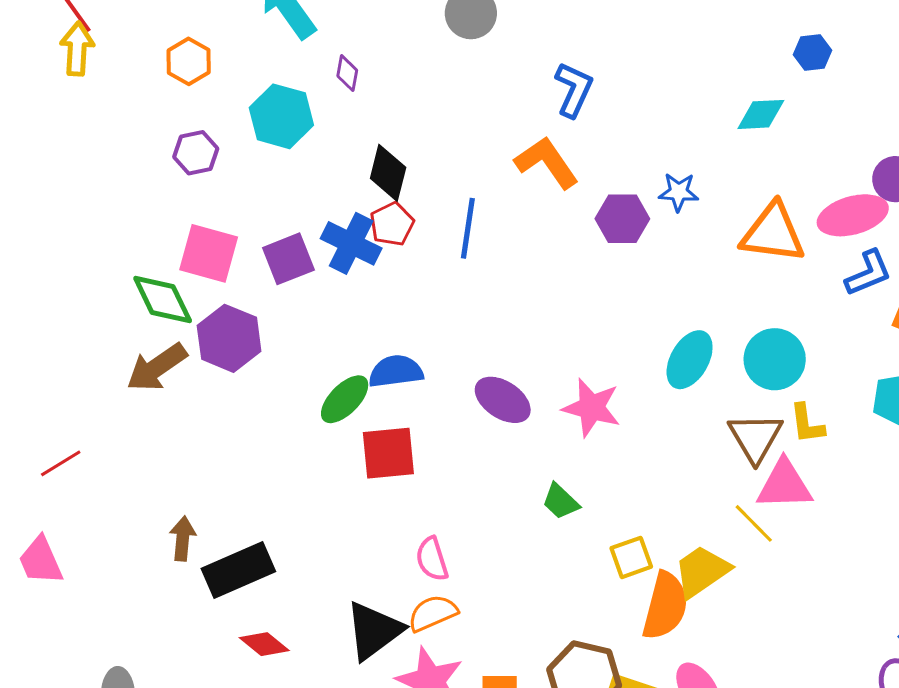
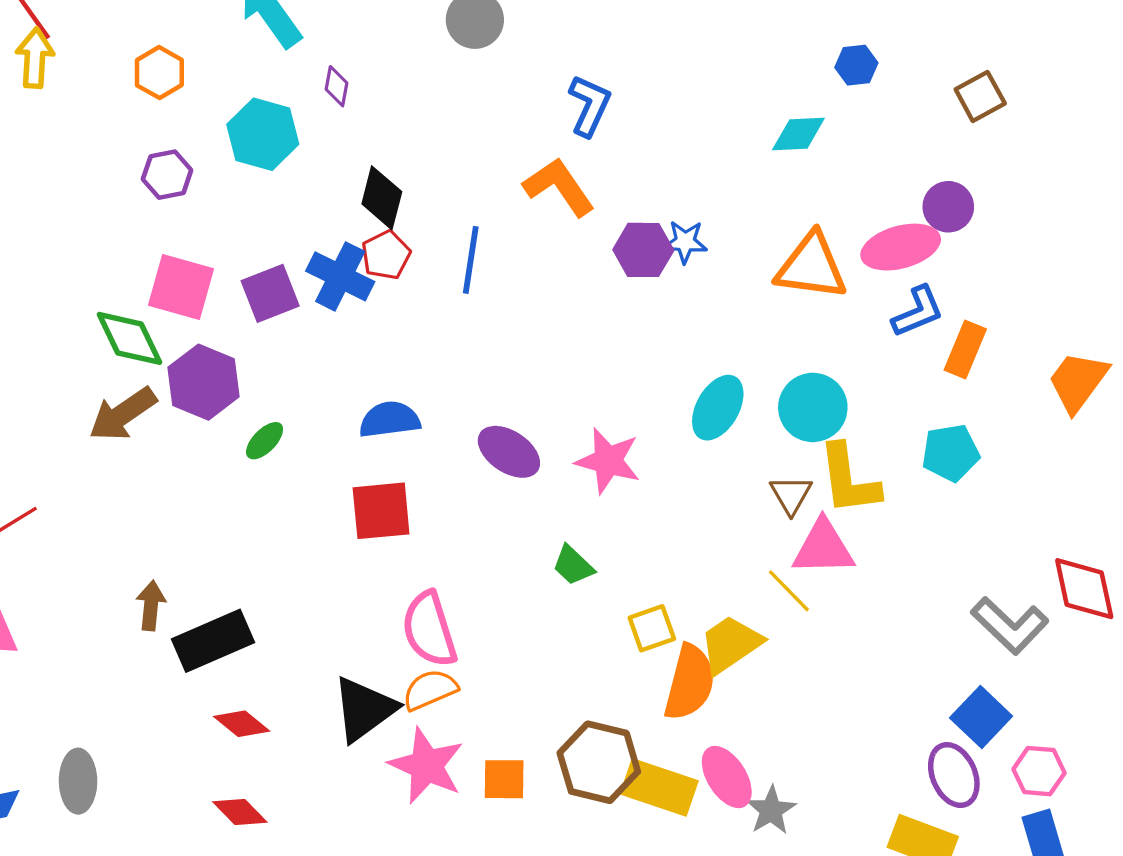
blue star: (679, 192) -> (685, 242), moved
green ellipse: (345, 399) -> (265, 441), moved, size x0.7
yellow L-shape: (807, 424) -> (849, 480), size x1.6
brown triangle: (755, 437) -> (791, 495), size x0.7
pink semicircle: (432, 559) -> (429, 629), size x1.5

